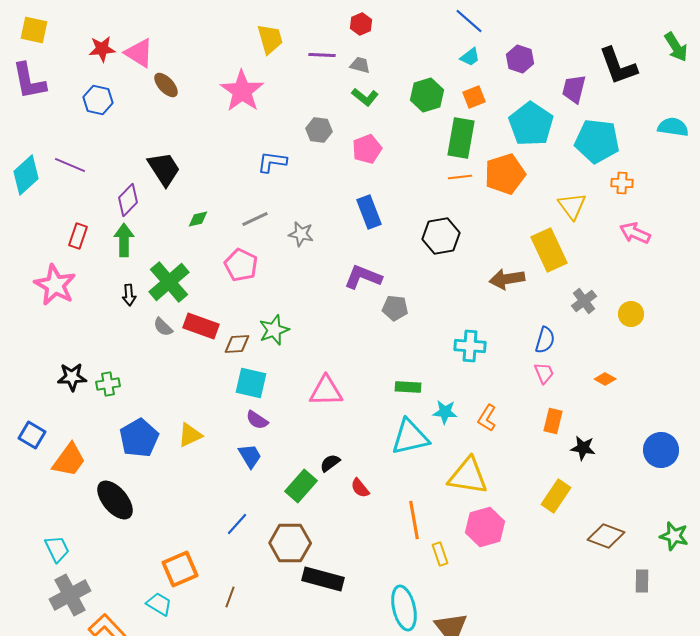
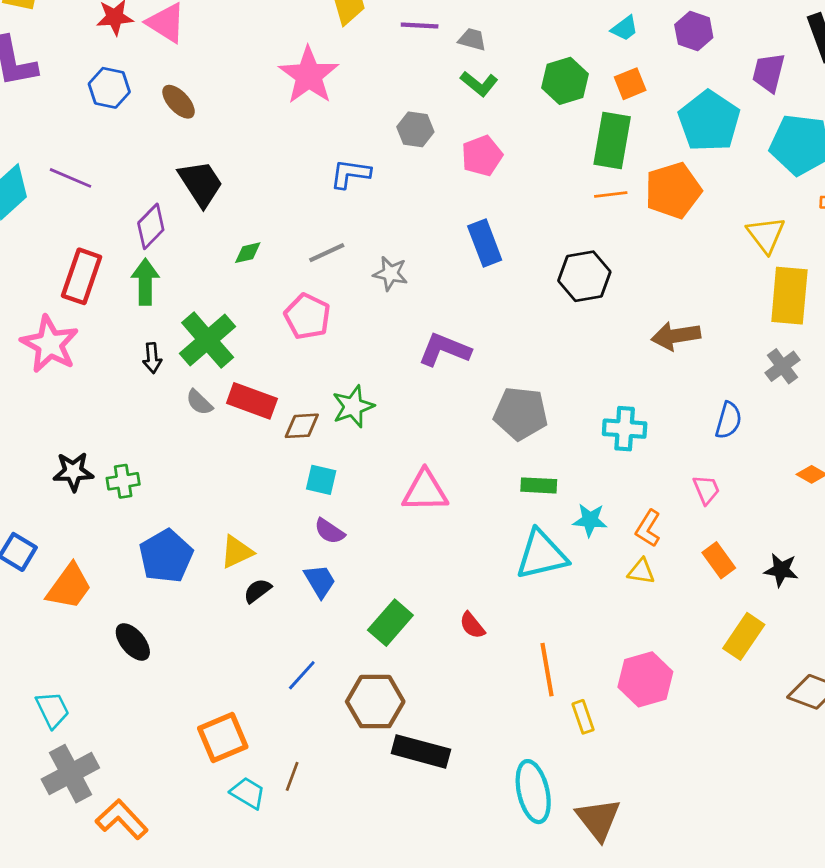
brown ellipse: (166, 85) -> (179, 102), moved
red rectangle: (78, 236) -> (82, 276), size x1.5
yellow rectangle: (549, 250) -> (789, 296), moved, turned 30
purple L-shape: (363, 277) -> (444, 350), moved
gray pentagon: (395, 308) -> (521, 413), moved, size x1.5
pink trapezoid: (544, 373) -> (706, 490), moved
cyan square: (251, 383) -> (321, 480), size x0.7
orange rectangle: (553, 421) -> (719, 560), moved, turned -50
black semicircle: (330, 463) -> (257, 591), moved
yellow triangle: (468, 476) -> (641, 571), moved, size x0.5
black ellipse: (115, 500) -> (133, 642), size x0.7
cyan trapezoid: (159, 604) -> (248, 793), moved

